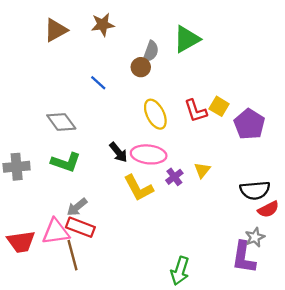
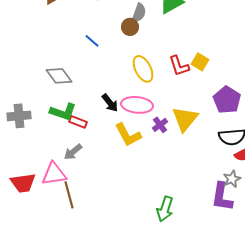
purple pentagon: (249, 124) -> (227, 100), moved
yellow triangle: (202, 170) -> (185, 119), size x1.8
red rectangle: (80, 227) -> (78, 122), moved, size x0.7

